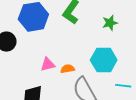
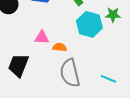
cyan hexagon: (104, 60) -> (89, 24), moved

